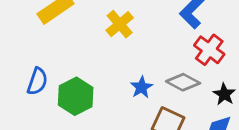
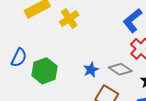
yellow cross: (120, 24) -> (69, 19), moved

